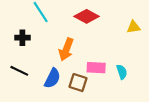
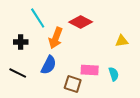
yellow triangle: (134, 27) -> (122, 41), moved
orange arrow: (66, 49) -> (56, 38), moved
blue semicircle: (52, 78) -> (49, 65), moved

